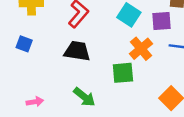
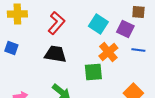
purple square: (161, 21) -> (125, 29), turned 30

